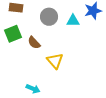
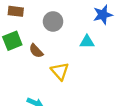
cyan triangle: (73, 21) -> (87, 42), moved

